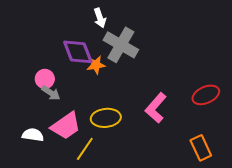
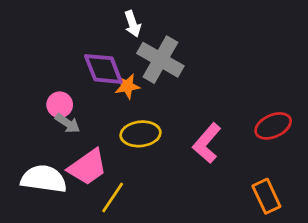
yellow ellipse: (106, 118) -> (141, 134), moved
white semicircle: (33, 135) -> (44, 179), size x1.6

